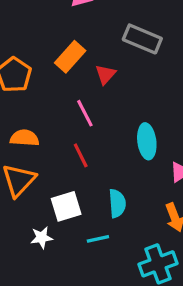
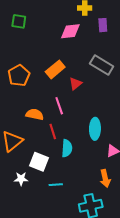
orange semicircle: (25, 138) -> (35, 114), moved
cyan semicircle: (117, 203) -> (67, 148), moved
white square: (66, 206) -> (39, 162), turned 30

